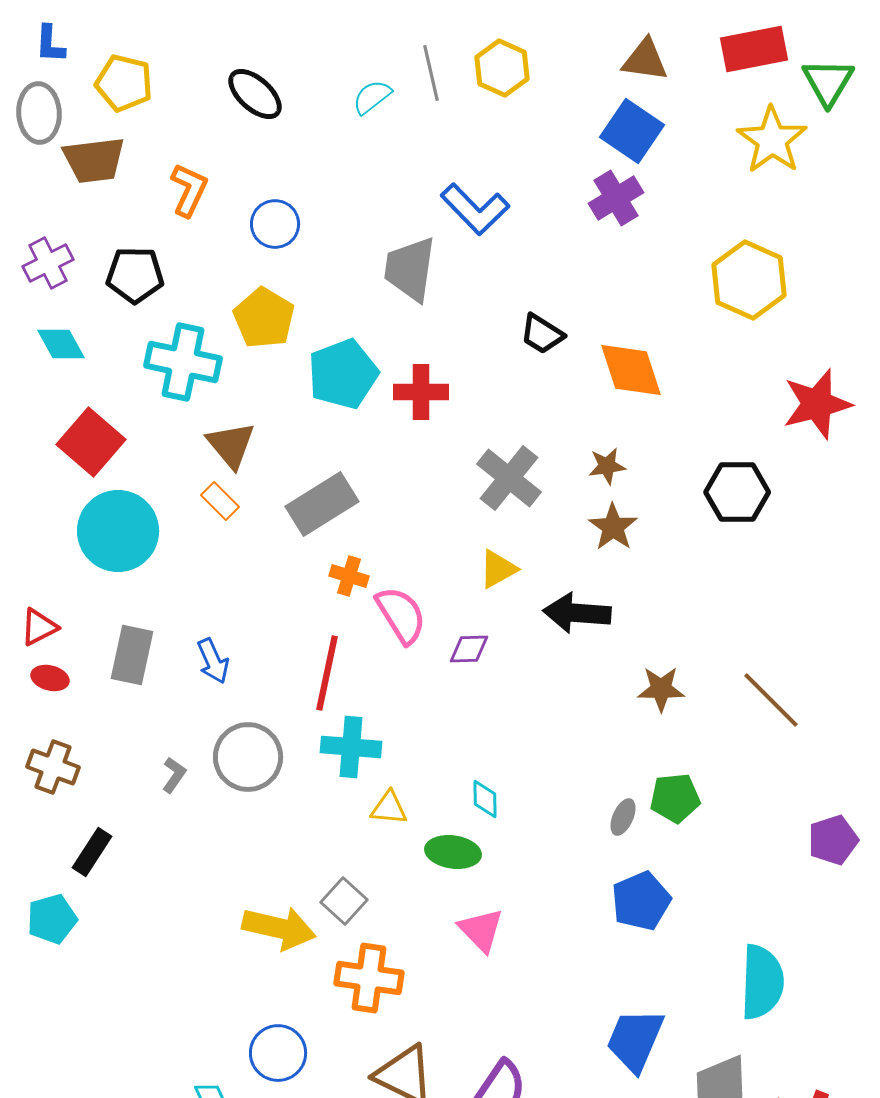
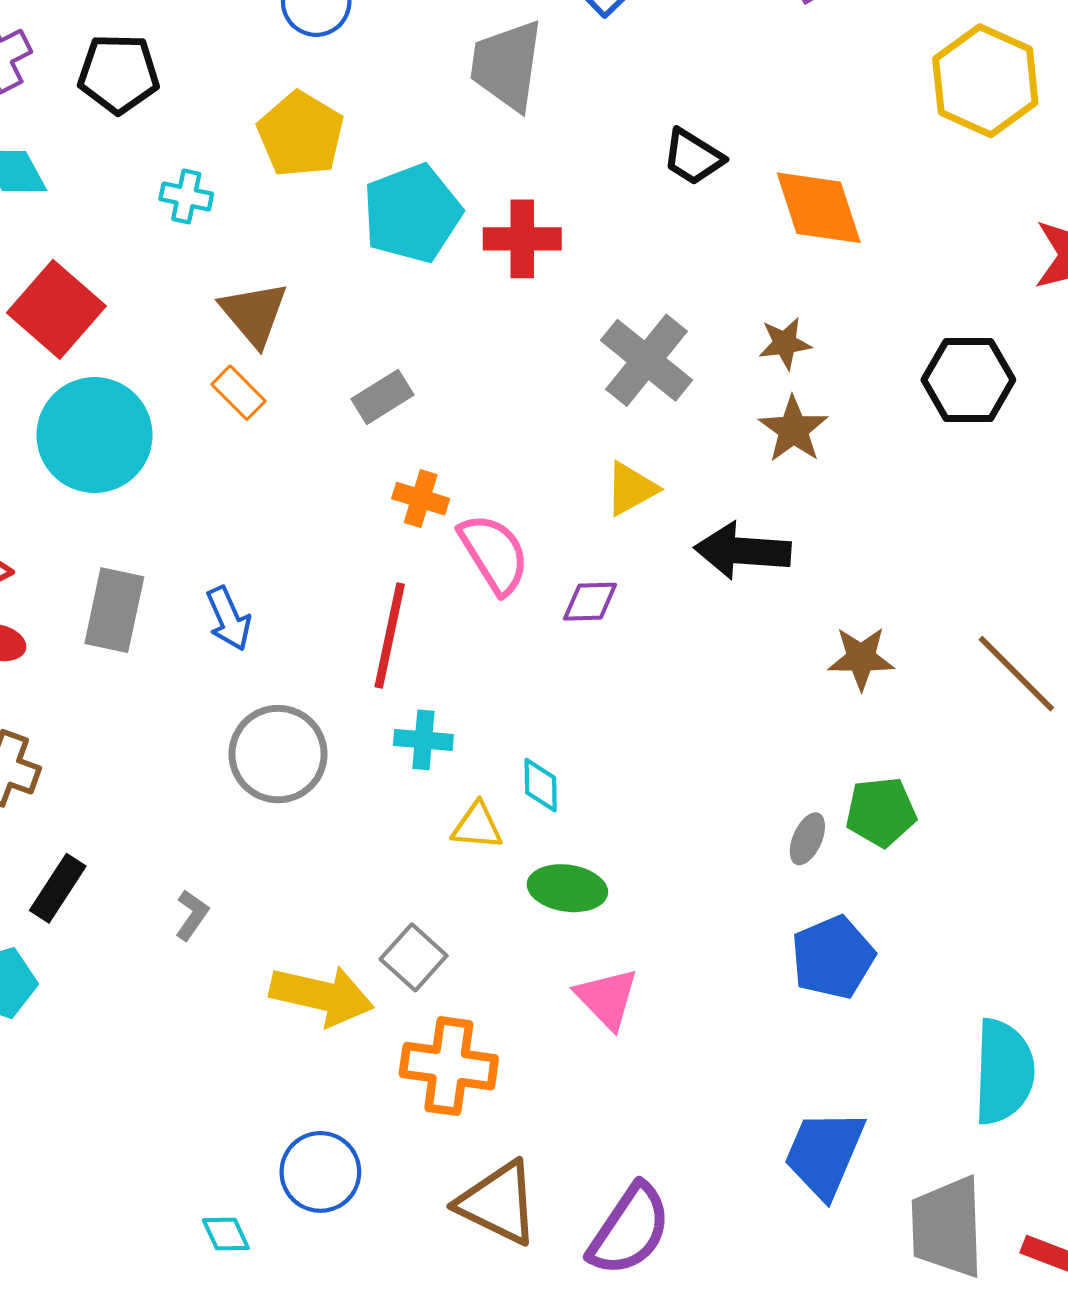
cyan cross: (183, 362) -> (186, 196), size x0.5
gray rectangle: (322, 504) -> (382, 397), size x0.6
cyan cross: (351, 747) -> (423, 740), size x0.7
gray L-shape: (174, 775) -> (192, 915), moved
cyan diamond: (485, 799) -> (541, 785), moved

